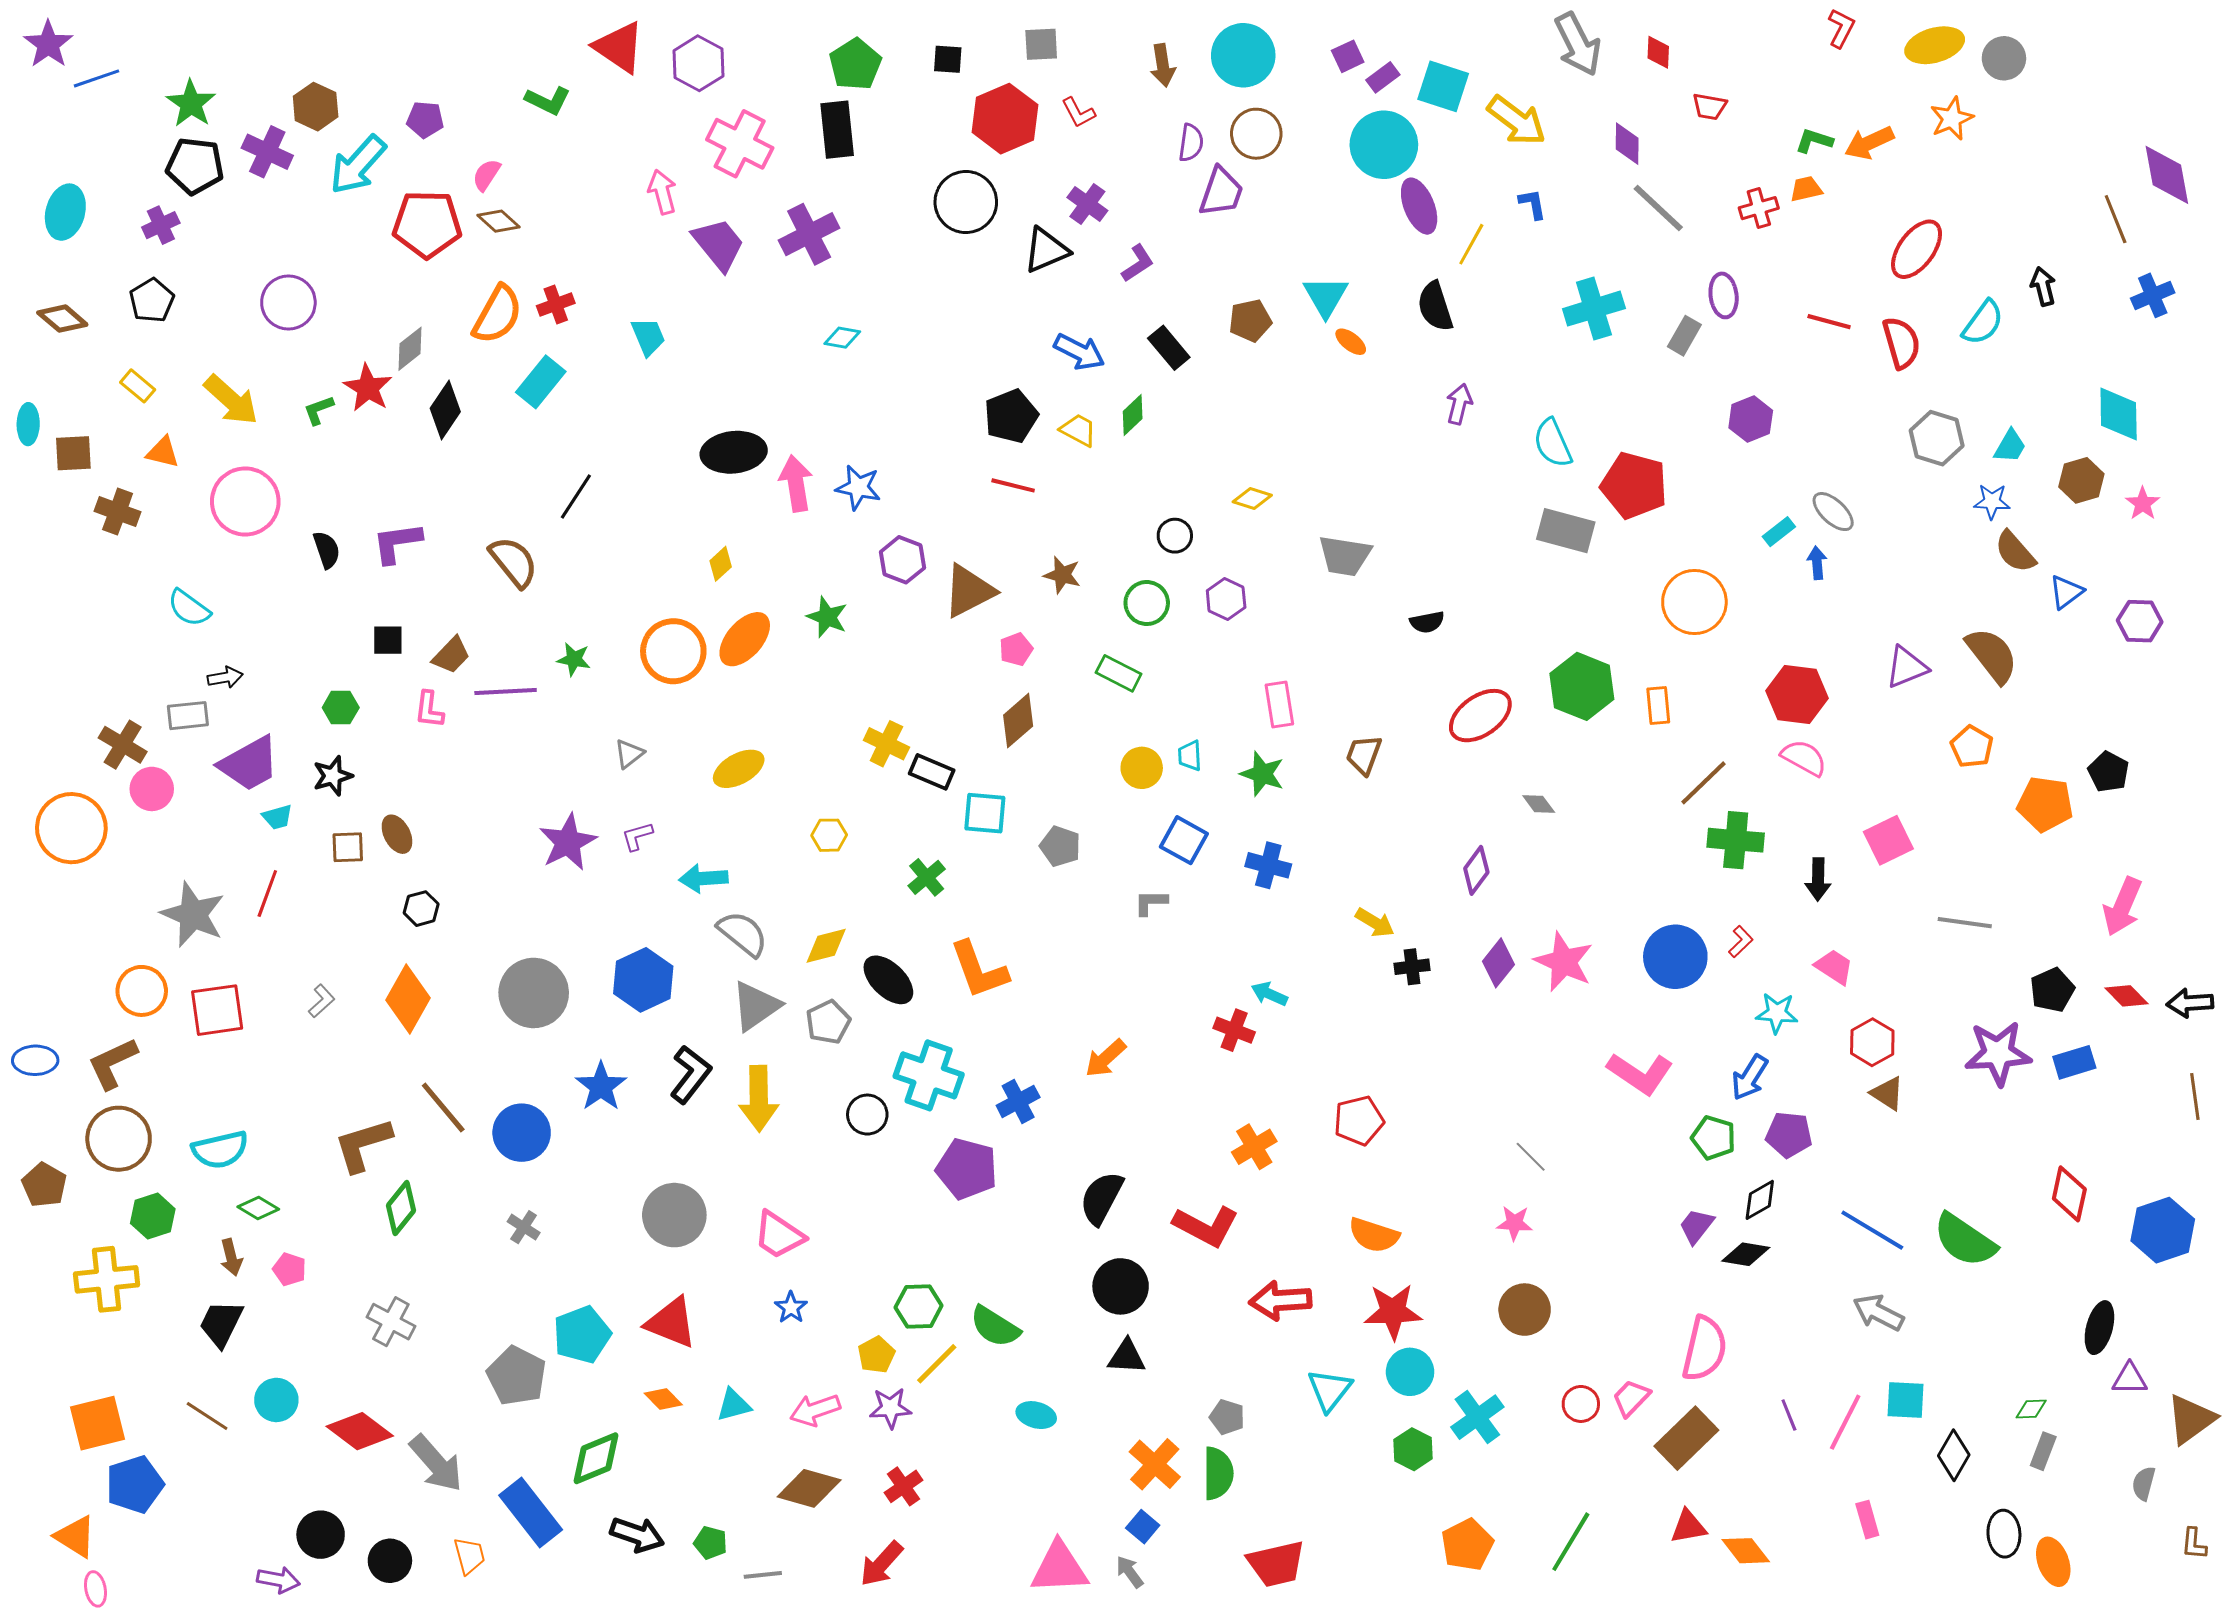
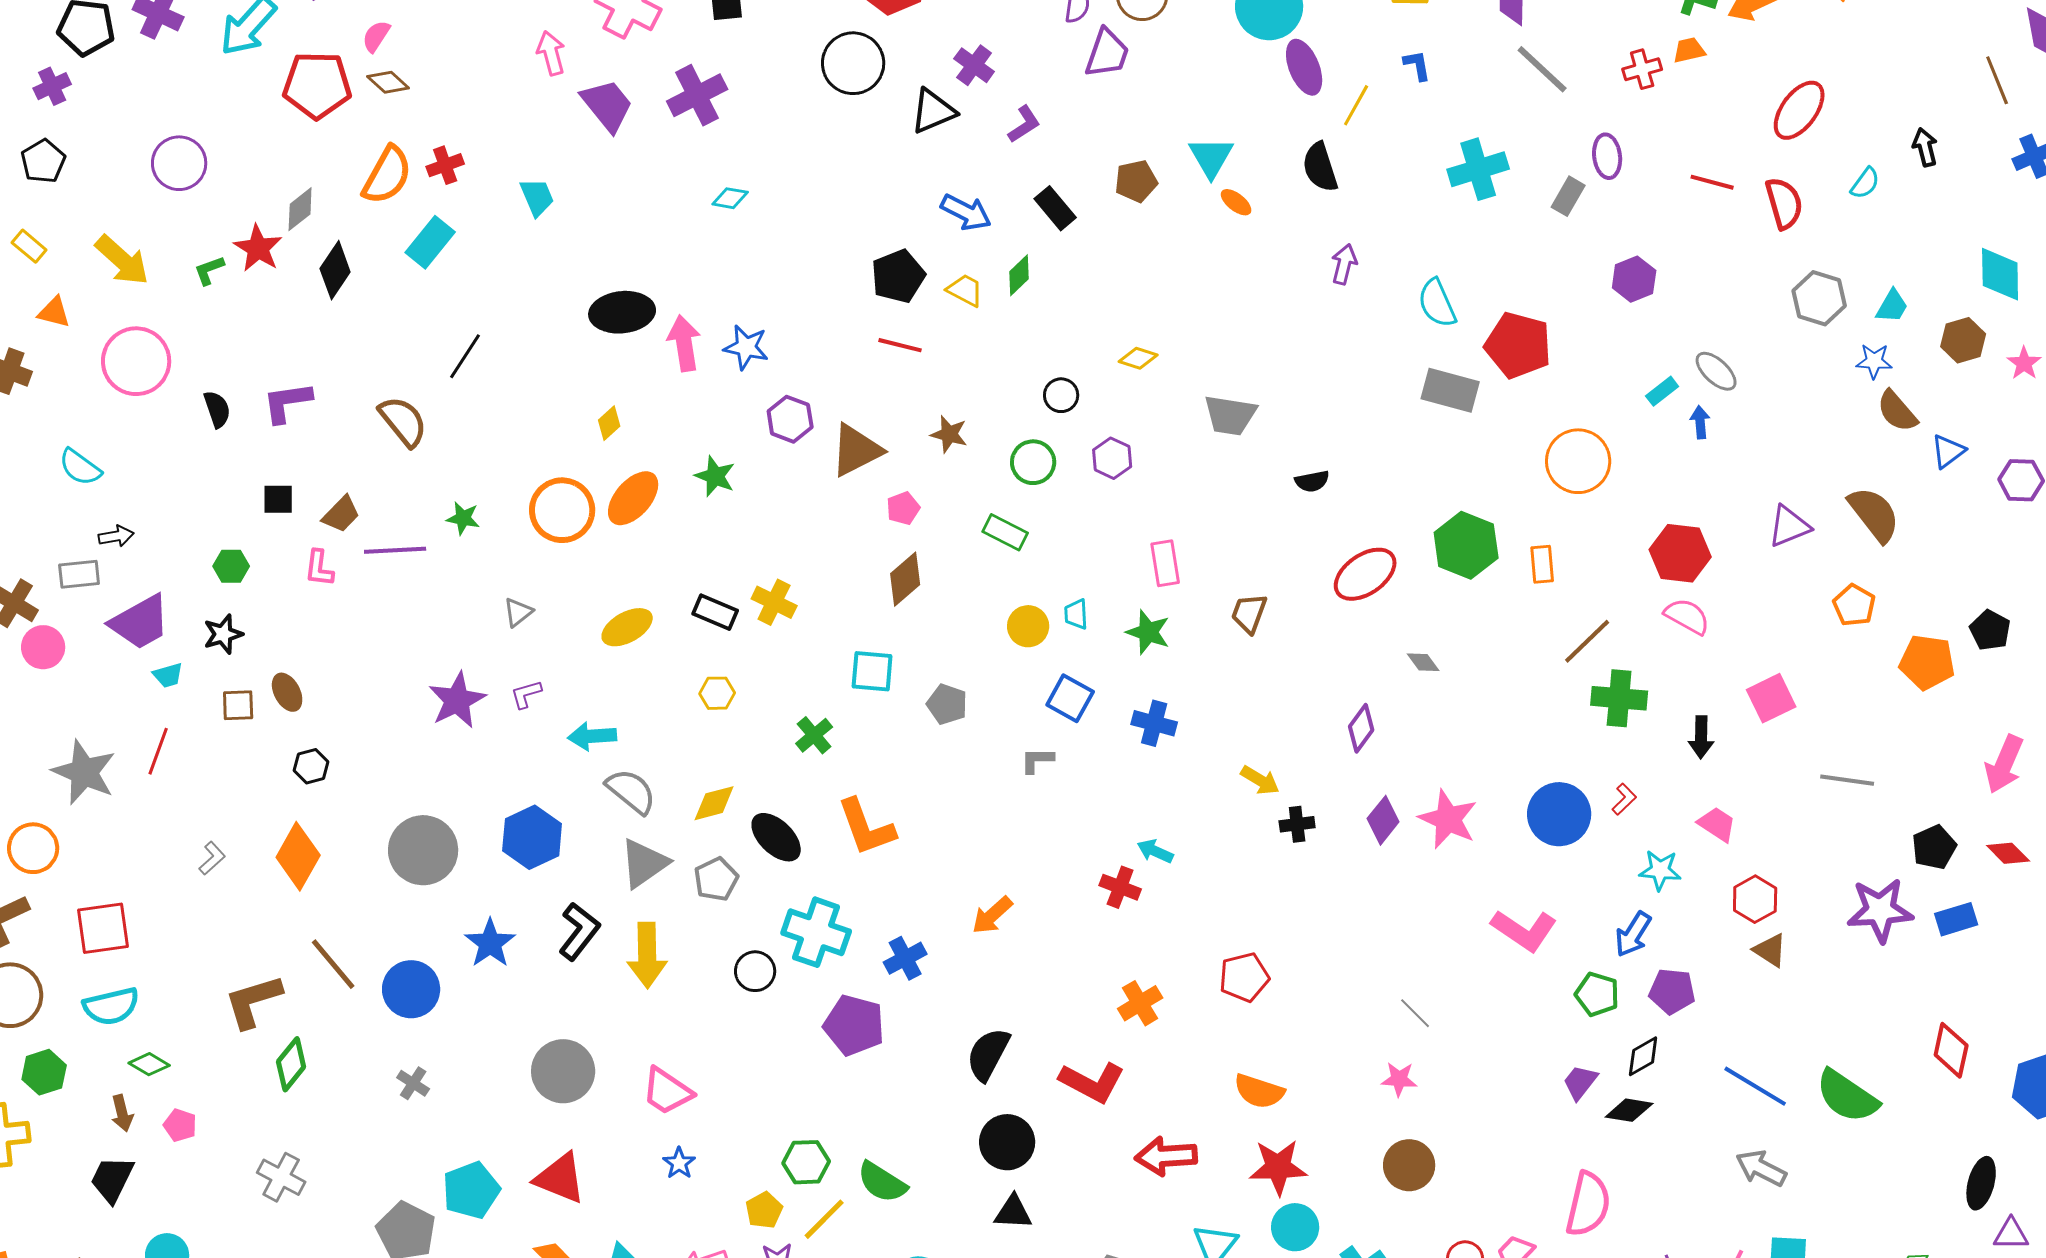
cyan semicircle: (1983, 323) -> (1865, 183), size x0.7
black rectangle: (932, 772) -> (715, 612), moved
red square: (217, 1010) -> (103, 928), moved

